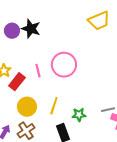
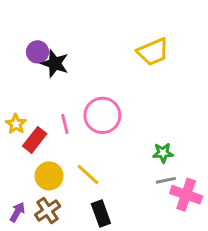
purple circle: (12, 31) -> (38, 52), moved
yellow line: (54, 106) -> (88, 175), turned -66
green star: (79, 115) -> (163, 153), moved

